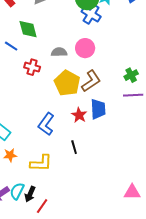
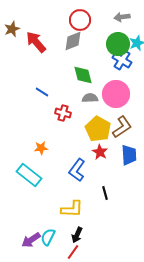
green diamond: (28, 29) -> (83, 75), moved
pink circle: (85, 48) -> (116, 94), size x1.4
red star: (79, 115) -> (100, 152), moved
orange star: (10, 155) -> (41, 148), moved
black arrow: (30, 194) -> (77, 235), moved

